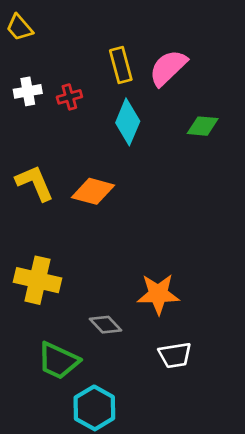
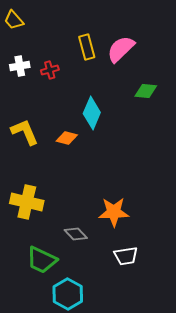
cyan diamond: (128, 122) -> (92, 113), moved
orange diamond: (93, 191) -> (67, 138), size x0.7

